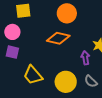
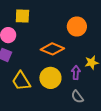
orange circle: (67, 13) -> (77, 27), moved
yellow circle: (66, 82) -> (50, 78), moved

